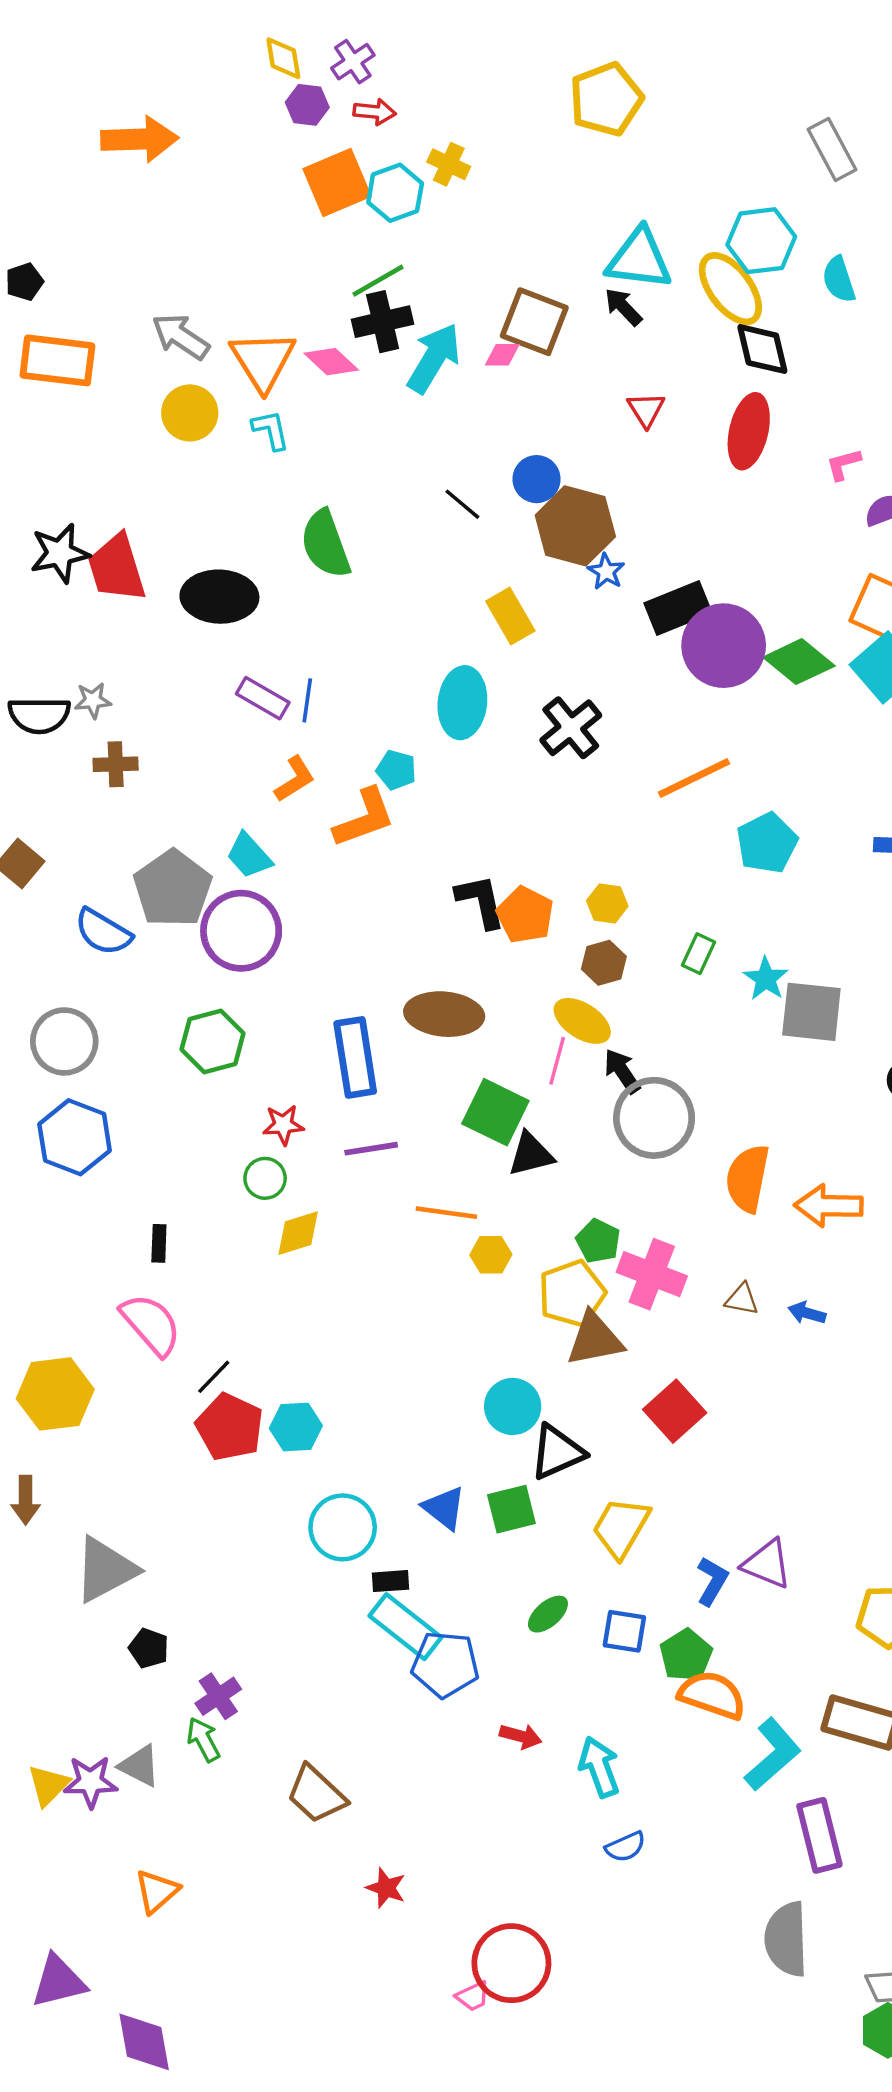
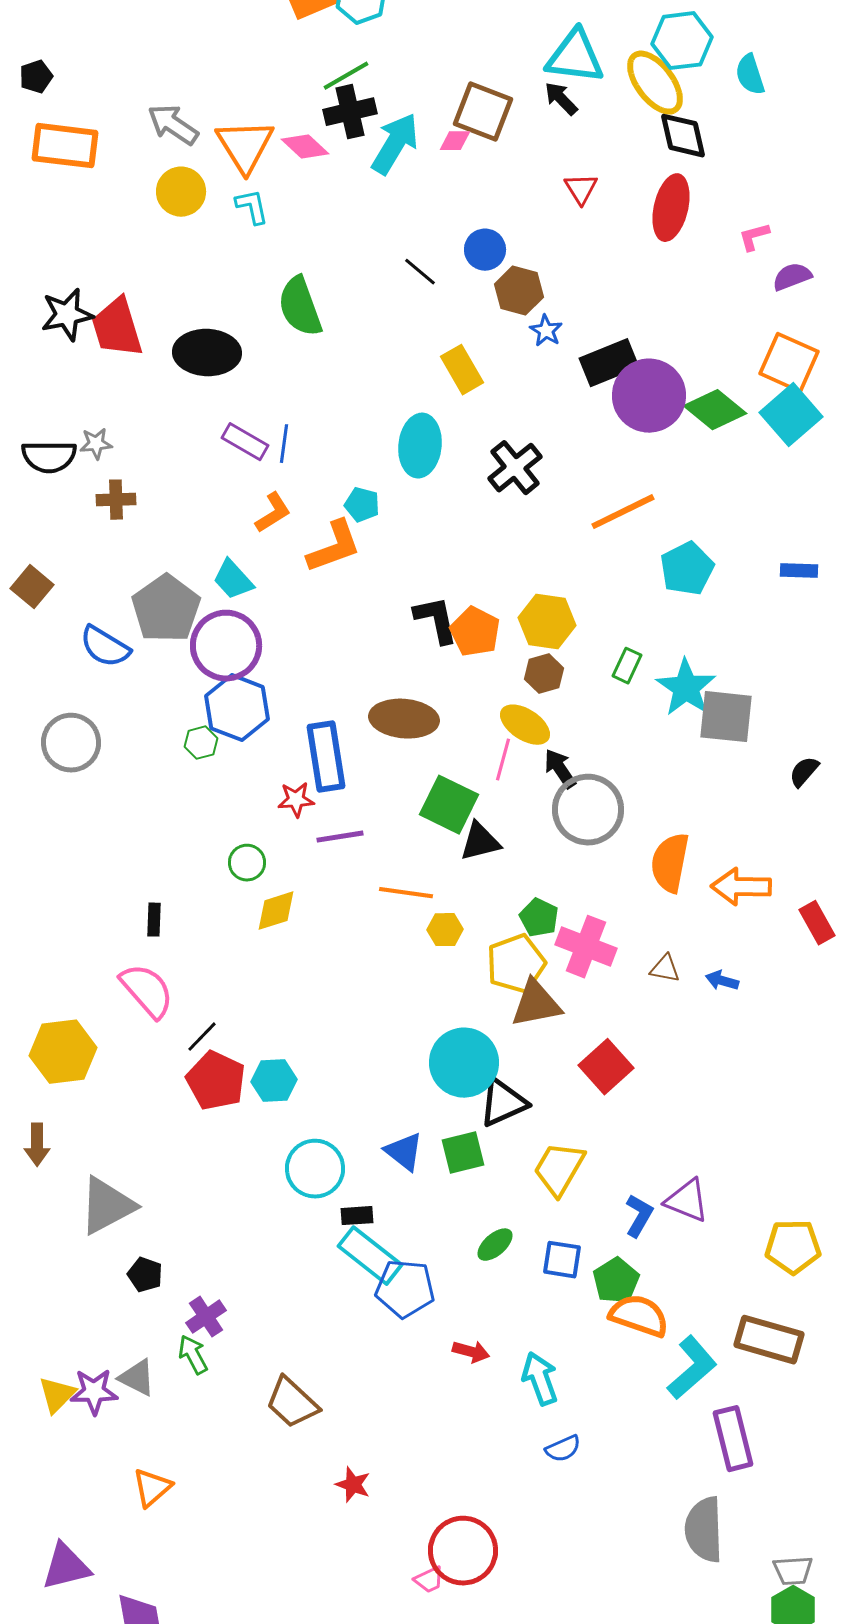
brown hexagon: (575, 526) -> (519, 291), size x0.7
yellow hexagon: (607, 903) -> (547, 622), size x1.6
cyan star: (766, 979) -> (686, 688), size x1.5
green hexagon: (213, 1041) -> (201, 743), size x0.6
red star: (283, 1125) -> (296, 800), moved
blue hexagon: (75, 1137) -> (237, 708), moved
cyan circle: (513, 1406) -> (464, 1063), size x1.4

